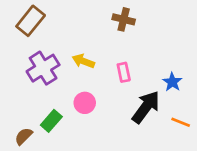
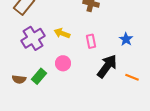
blue star: (172, 82) -> (126, 39), moved
brown semicircle: (24, 136) -> (19, 79), moved, turned -128

